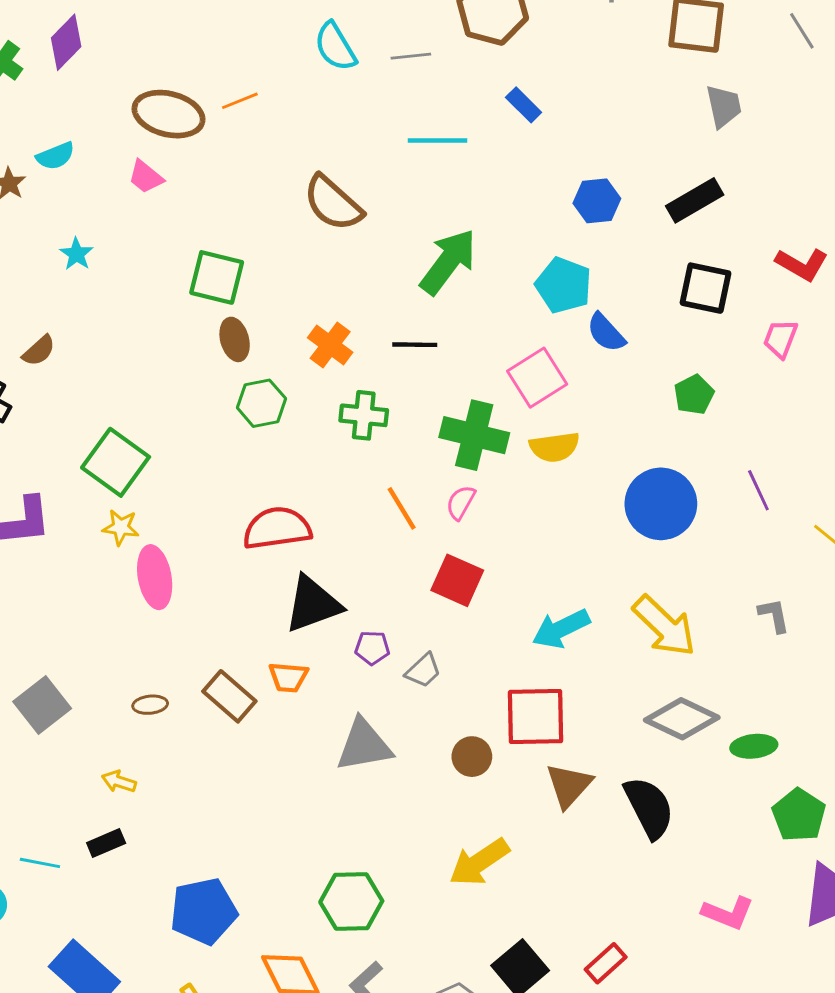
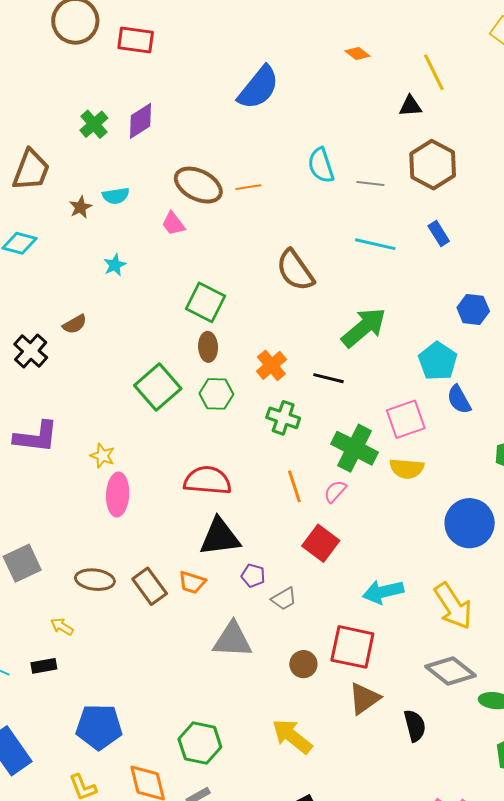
green square: (116, 462) -> (158, 387), moved
brown ellipse: (150, 705) -> (95, 580), size x1.6
black semicircle: (649, 807) -> (415, 726), size x0.7
yellow arrow: (479, 862) -> (292, 736), turned 60

